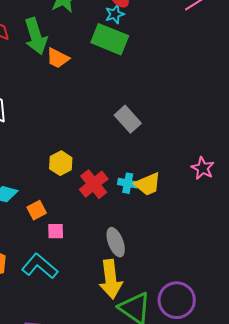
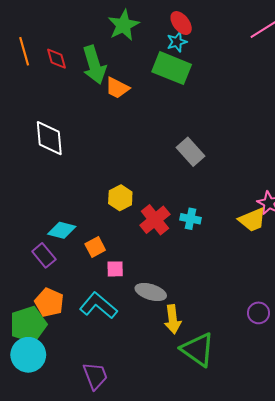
yellow trapezoid: (148, 184) -> (252, 220), moved
gray ellipse: (116, 242) -> (151, 292), moved, turned -52
yellow arrow: (111, 279) -> (173, 319), size x0.7
purple circle: (177, 300) -> (259, 313), moved, size x0.6

